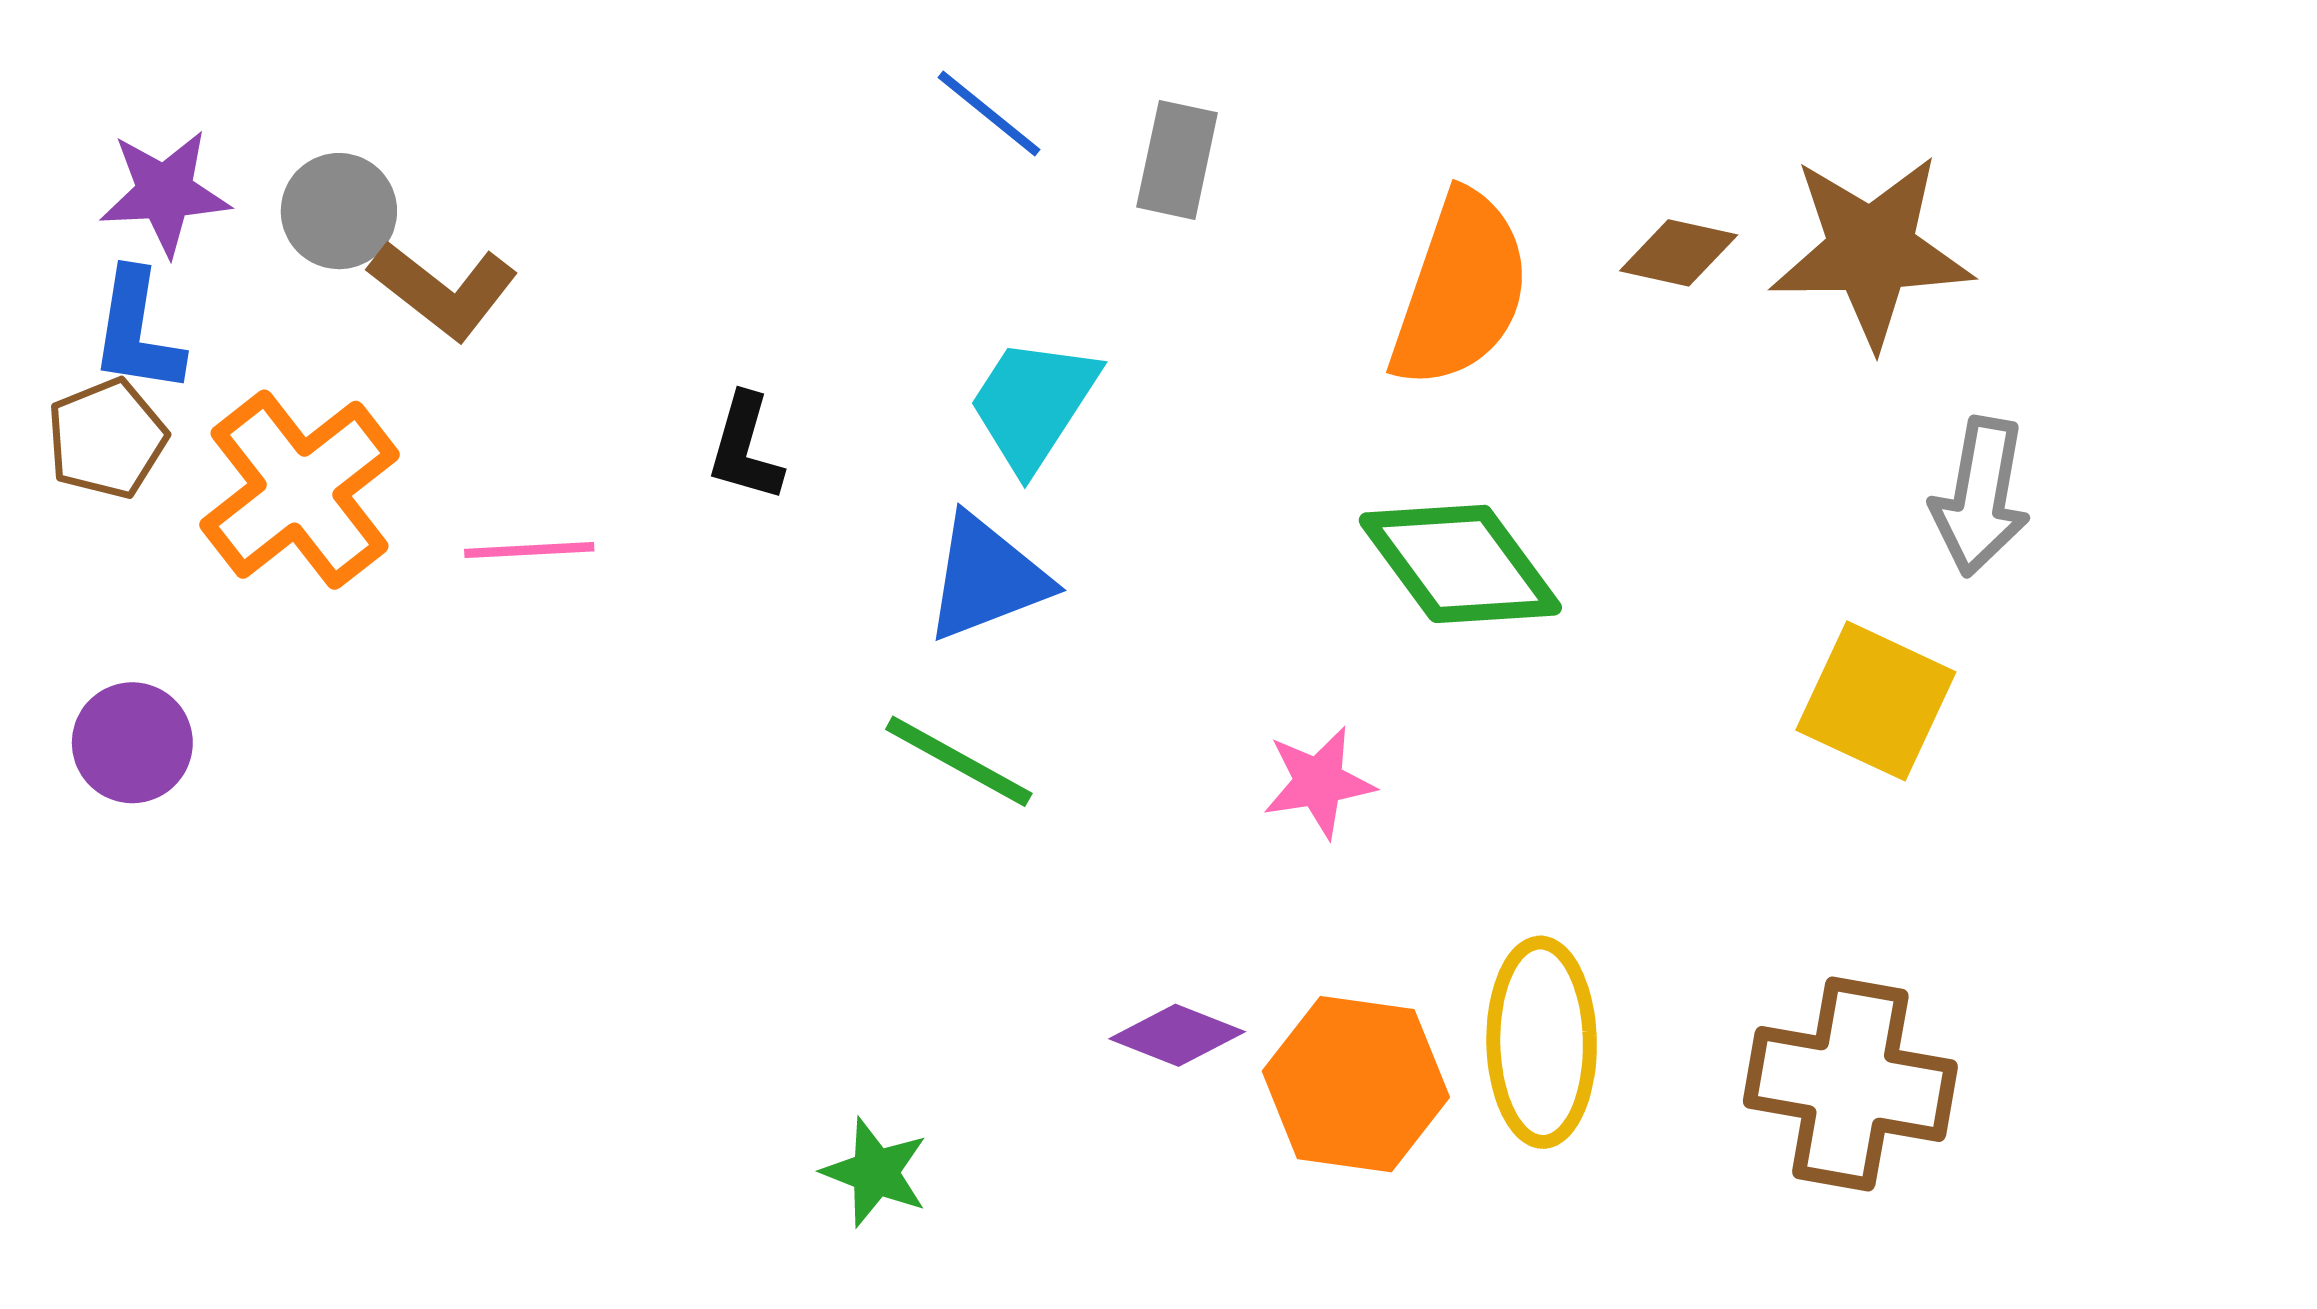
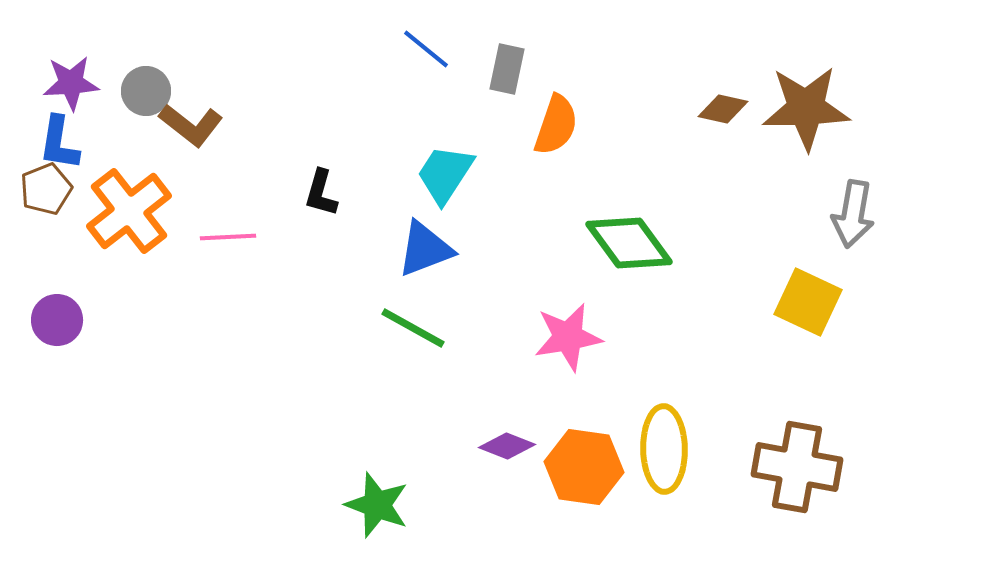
orange semicircle: (1460, 290) -> (556, 125), moved, size x0.7
pink star: (1319, 782) -> (568, 337), size x1.4
green star: (875, 1172) -> (377, 505), size x1.4

